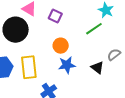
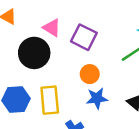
purple square: (55, 16) -> (84, 37), size x1.5

